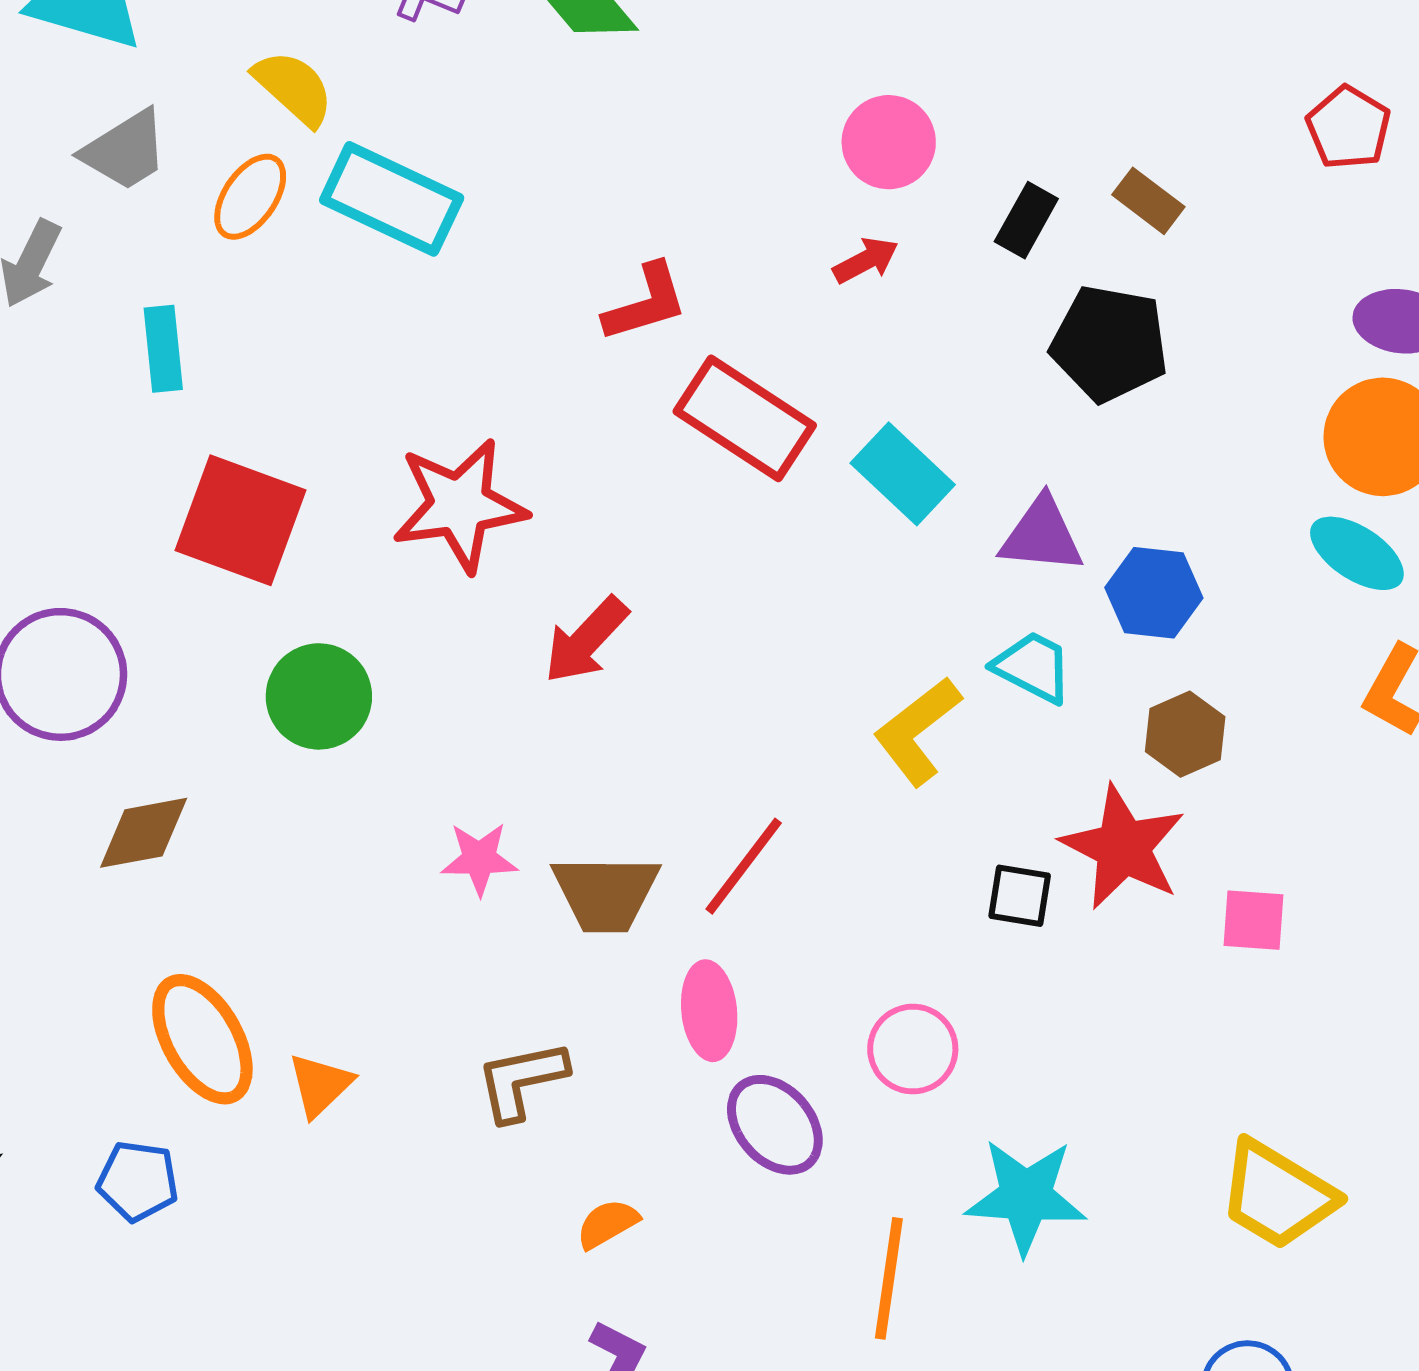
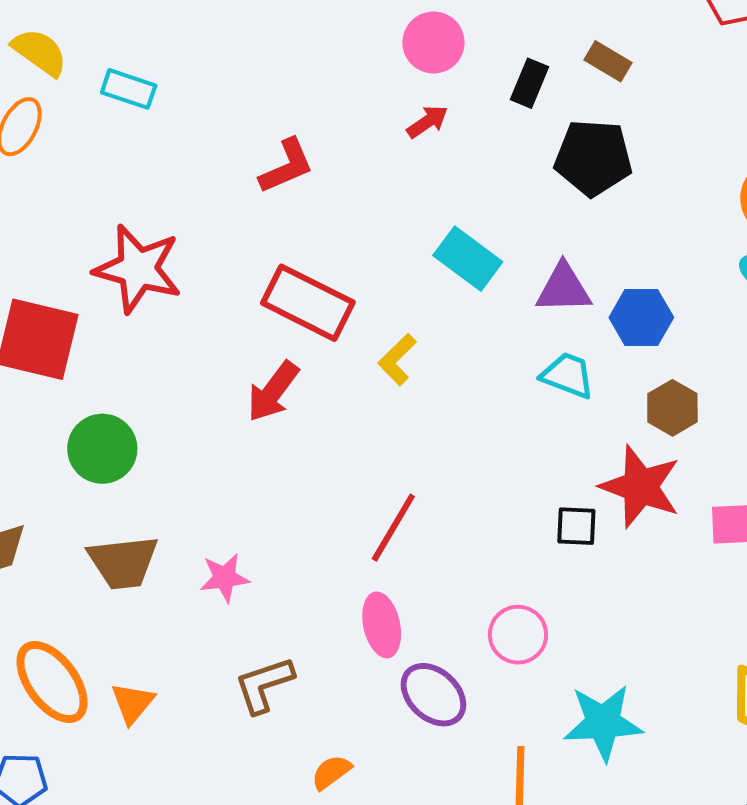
cyan rectangle: (392, 199) -> (129, 89), moved, size x0.6
red rectangle: (745, 418) -> (308, 303), moved
red star: (460, 505) -> (138, 269), moved, turned 30
yellow L-shape: (917, 731) -> (397, 359), moved, size x0.7
pink star: (479, 859) -> (224, 578), moved
brown trapezoid: (606, 893) -> (123, 562), moved

